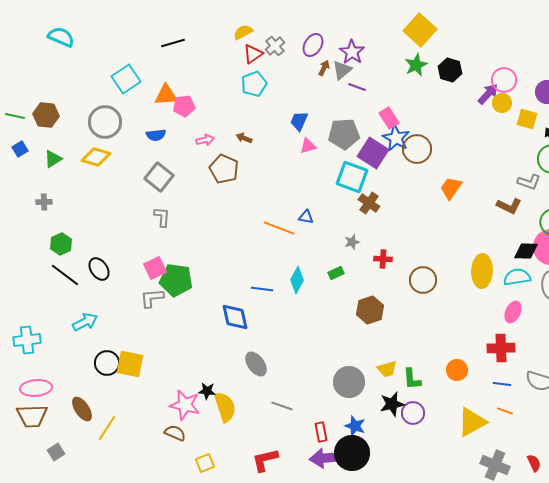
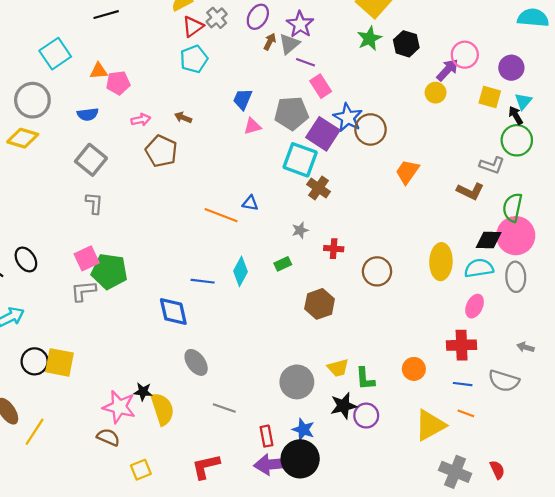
orange triangle: (166, 95) -> (99, 71), size x0.7
yellow circle: (502, 103) -> (436, 93), moved
pink rectangle: (389, 118) -> (321, 86), moved

